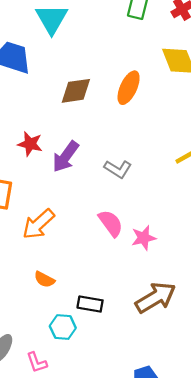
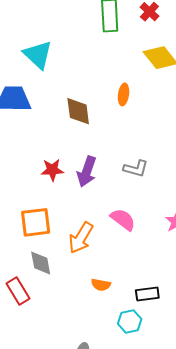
orange ellipse: (129, 88) -> (123, 94), size x0.7
brown diamond: (76, 91) -> (78, 111), turned -72
pink semicircle: (111, 223) -> (123, 219), moved

